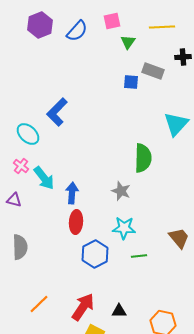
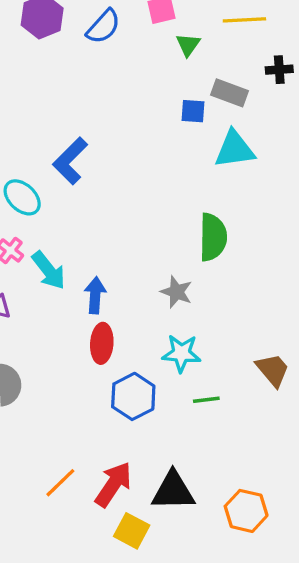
cyan triangle: (176, 124) -> (234, 149), moved, turned 40
orange line: (39, 304) -> (60, 483), moved
black triangle: (119, 311) -> (173, 491), size x1.8

